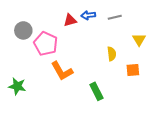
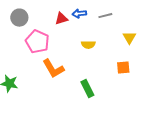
gray circle: (23, 30) -> (19, 18), moved
yellow semicircle: (112, 54) -> (88, 45), moved, turned 96

